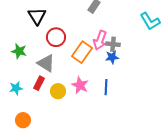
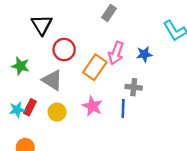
gray cross: (113, 44) -> (134, 87), moved
blue star: (112, 57) -> (144, 54), moved
red rectangle: (39, 83) -> (30, 107), moved
yellow circle: (58, 91) -> (57, 112), moved

